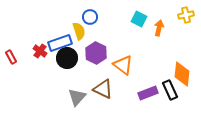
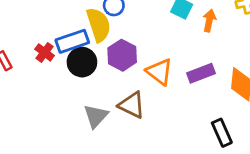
yellow semicircle: (79, 31) -> (99, 25), size x1.4
black rectangle: (170, 90) -> (222, 133), moved
purple rectangle: (148, 93) -> (201, 73), moved

